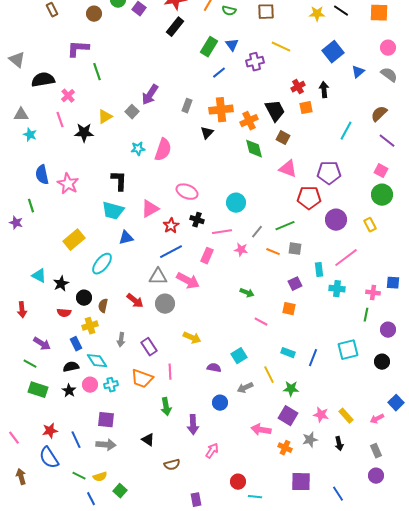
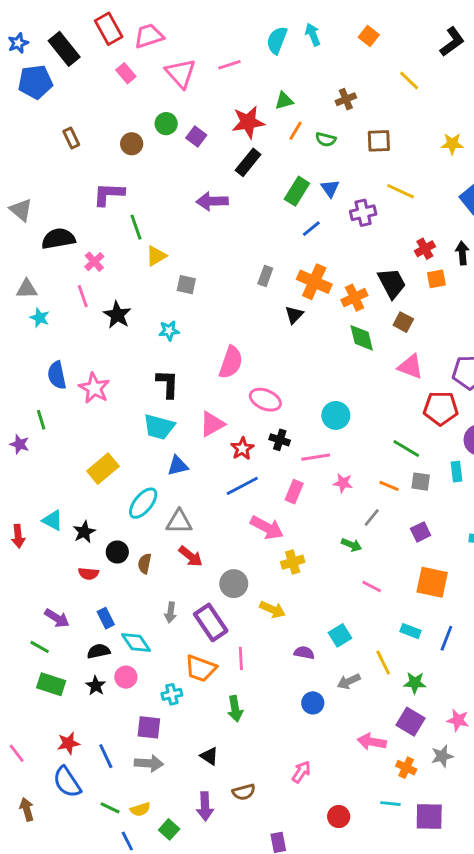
purple arrow: (150, 95) -> (212, 201), moved, turned 55
orange cross: (221, 110) -> (314, 282), turned 30
gray square: (132, 112) -> (186, 285), turned -32
yellow triangle: (105, 117) -> (156, 256), moved
black star: (84, 133) -> (117, 315), turned 30
cyan star: (138, 149) -> (169, 331), moved
pink semicircle: (163, 150) -> (231, 362), moved
green line: (285, 226) -> (406, 449), turned 54
gray line: (257, 232) -> (372, 518), moved
cyan rectangle: (319, 270) -> (457, 472), moved
gray triangle: (158, 277) -> (179, 522), moved
gray circle: (165, 304) -> (234, 584), moved
orange square: (289, 309) -> (432, 582), moved, size x1.6
red arrow: (22, 310) -> (18, 536), moved
yellow cross: (90, 326) -> (293, 562), moved
purple rectangle: (149, 347) -> (211, 622), size x1.4
cyan cross: (111, 385) -> (172, 694), moved
purple arrow: (193, 425) -> (205, 806), moved
cyan line: (255, 497) -> (390, 804), moved

